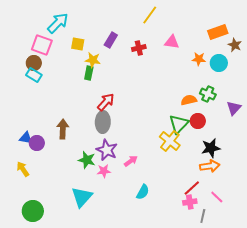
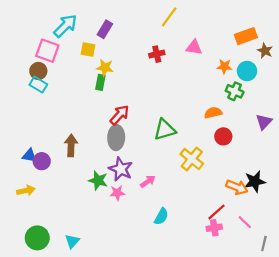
purple rectangle: (111, 40) -> (105, 29), moved
green cross: (208, 94) -> (235, 91), moved
green triangle: (179, 124) -> (165, 130), moved, turned 30
black star: (211, 148) -> (255, 182), moved
orange arrow: (210, 166) -> (237, 187), turned 30
yellow arrow: (23, 169) -> (26, 191), turned 112
cyan triangle: (82, 197) -> (72, 241), moved, size x0.6
gray line: (203, 216) -> (264, 244), moved

